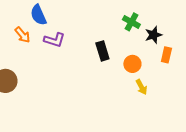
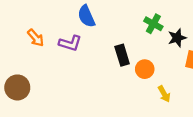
blue semicircle: (38, 15) -> (86, 16), moved
orange circle: (132, 64) -> (145, 69), moved

